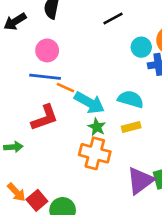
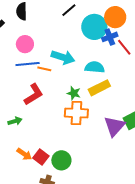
cyan circle: (141, 47) -> (94, 27), size x1.6
cyan arrow: (89, 103) -> (63, 57), moved
yellow rectangle: (131, 127) -> (99, 88), size x1.5

